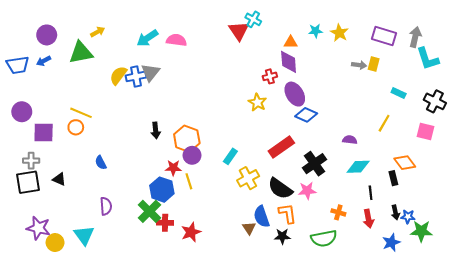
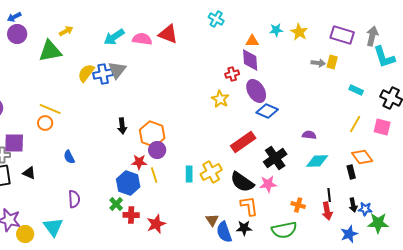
red triangle: (239, 31) -> (168, 34), moved, turned -35
blue arrow: (44, 61) -> (14, 17), moved
yellow line: (384, 123) -> (355, 124), moved
purple square: (44, 132) -> (14, 143), moved
cyan rectangle: (230, 156) -> (189, 174), moved, turned -35
black line: (371, 193) -> (329, 195), moved
green cross: (149, 211) -> (116, 204), size x0.6
blue semicircle: (262, 217) -> (224, 232), moved

